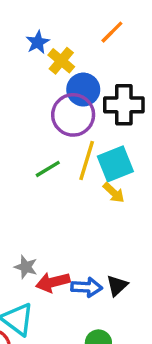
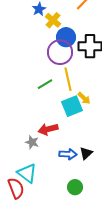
yellow line: (87, 161) -> (68, 79), turned -30
cyan square: (115, 164) -> (72, 106), moved
red arrow: (53, 282) -> (48, 129), moved

